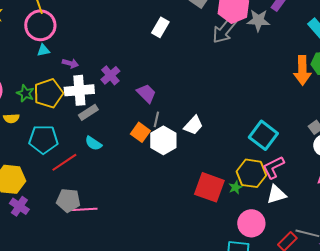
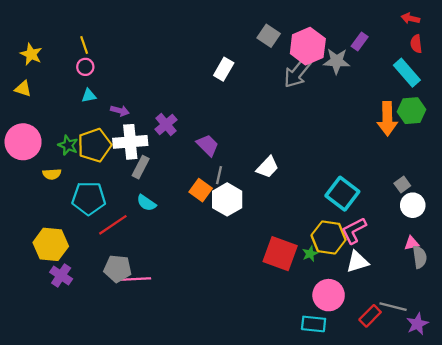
pink circle: (40, 25) -> (85, 67), size x0.5
gray rectangle: (88, 112) -> (141, 167), turned -30
white trapezoid: (193, 125) -> (267, 167), moved

